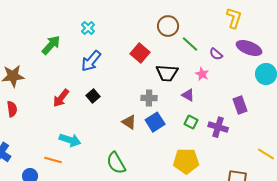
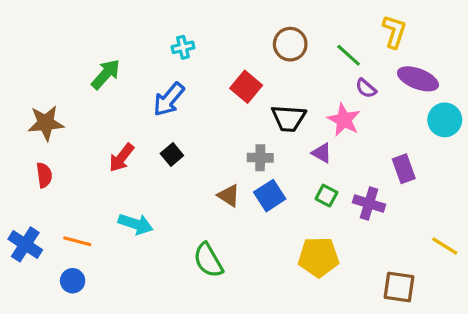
cyan cross: (88, 28) -> (183, 47), moved, turned 32
green line: (190, 44) -> (349, 55), moved
pink star: (202, 74) -> (344, 120), size x1.5
orange line: (53, 160) -> (77, 241), moved

